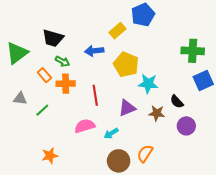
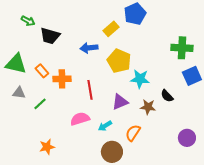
green triangle: (17, 53) -> (16, 64), moved, turned 50
green arrow: (62, 61) -> (28, 21), moved
purple circle: (186, 126) -> (187, 138), moved
orange semicircle: (145, 153) -> (133, 133), moved

